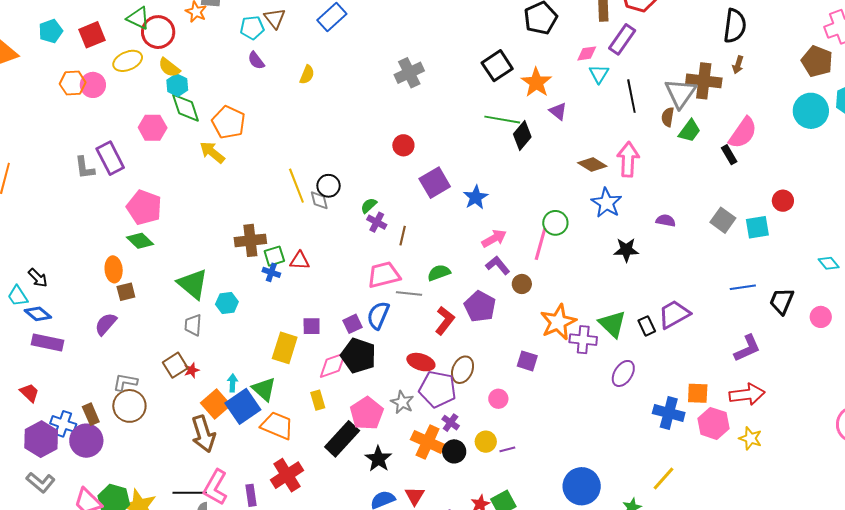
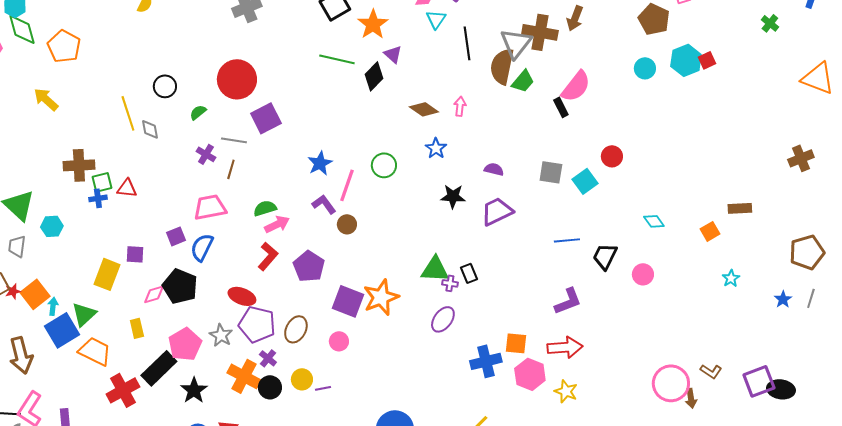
brown arrow: (738, 65) -> (575, 18), size x1.4
cyan circle: (811, 111) -> (645, 68), size x0.6
brown semicircle: (668, 117) -> (502, 66), size x1.8
black diamond: (522, 135) -> (374, 76), moved
red circle: (403, 145) -> (237, 79), size x1.8
yellow arrow: (212, 152) -> (46, 99), moved
pink arrow: (628, 159) -> (460, 106), size x0.6
black circle: (329, 186) -> (165, 86), moved
blue star: (476, 197) -> (320, 163), moved
blue star: (606, 203) -> (436, 148), size x0.7
green semicircle: (369, 206) -> (198, 112), moved
gray square: (723, 220) -> (551, 172), turned -30
cyan square: (757, 227) -> (585, 181), turned -30
pink arrow: (494, 238) -> (277, 224), moved
pink line: (541, 244) -> (347, 185), moved
blue cross: (271, 272) -> (98, 198), turned -30
gray line: (409, 294) -> (234, 140), moved
purple pentagon: (480, 306) -> (309, 266), moved
purple trapezoid: (674, 314) -> (497, 211), moved
orange star: (558, 322) -> (381, 297), moved
purple square: (353, 324) -> (176, 236), moved
green triangle: (612, 324) -> (435, 269), turned -44
purple cross: (583, 340) -> (450, 283), moved, size x0.6
purple square: (527, 361) -> (348, 301), size x1.5
pink diamond: (333, 365) -> (154, 294), size x0.7
brown ellipse: (463, 370) -> (296, 329), moved
green triangle: (264, 389) -> (84, 314), turned 32
pink circle: (498, 399) -> (339, 341), moved
orange square: (216, 404) -> (35, 294), moved
blue cross: (669, 413) -> (486, 361), turned -32
red cross: (287, 475) -> (123, 390), moved

